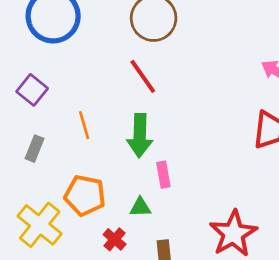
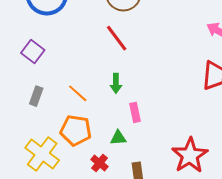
orange line: (84, 125) -> (78, 93), moved, turned -30
green arrow: (140, 136) -> (116, 83), size x0.6

